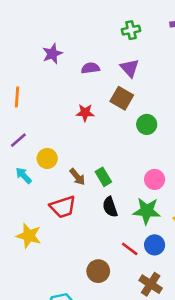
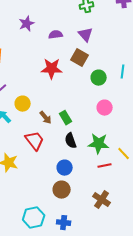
red star: (85, 113) -> (52, 69), size x1.5
pink circle: (155, 179) -> (105, 108), moved
red trapezoid: (63, 207) -> (35, 141), turned -110
blue circle: (155, 245) -> (65, 168), moved
red line: (130, 249) -> (105, 166), moved, turned -48

